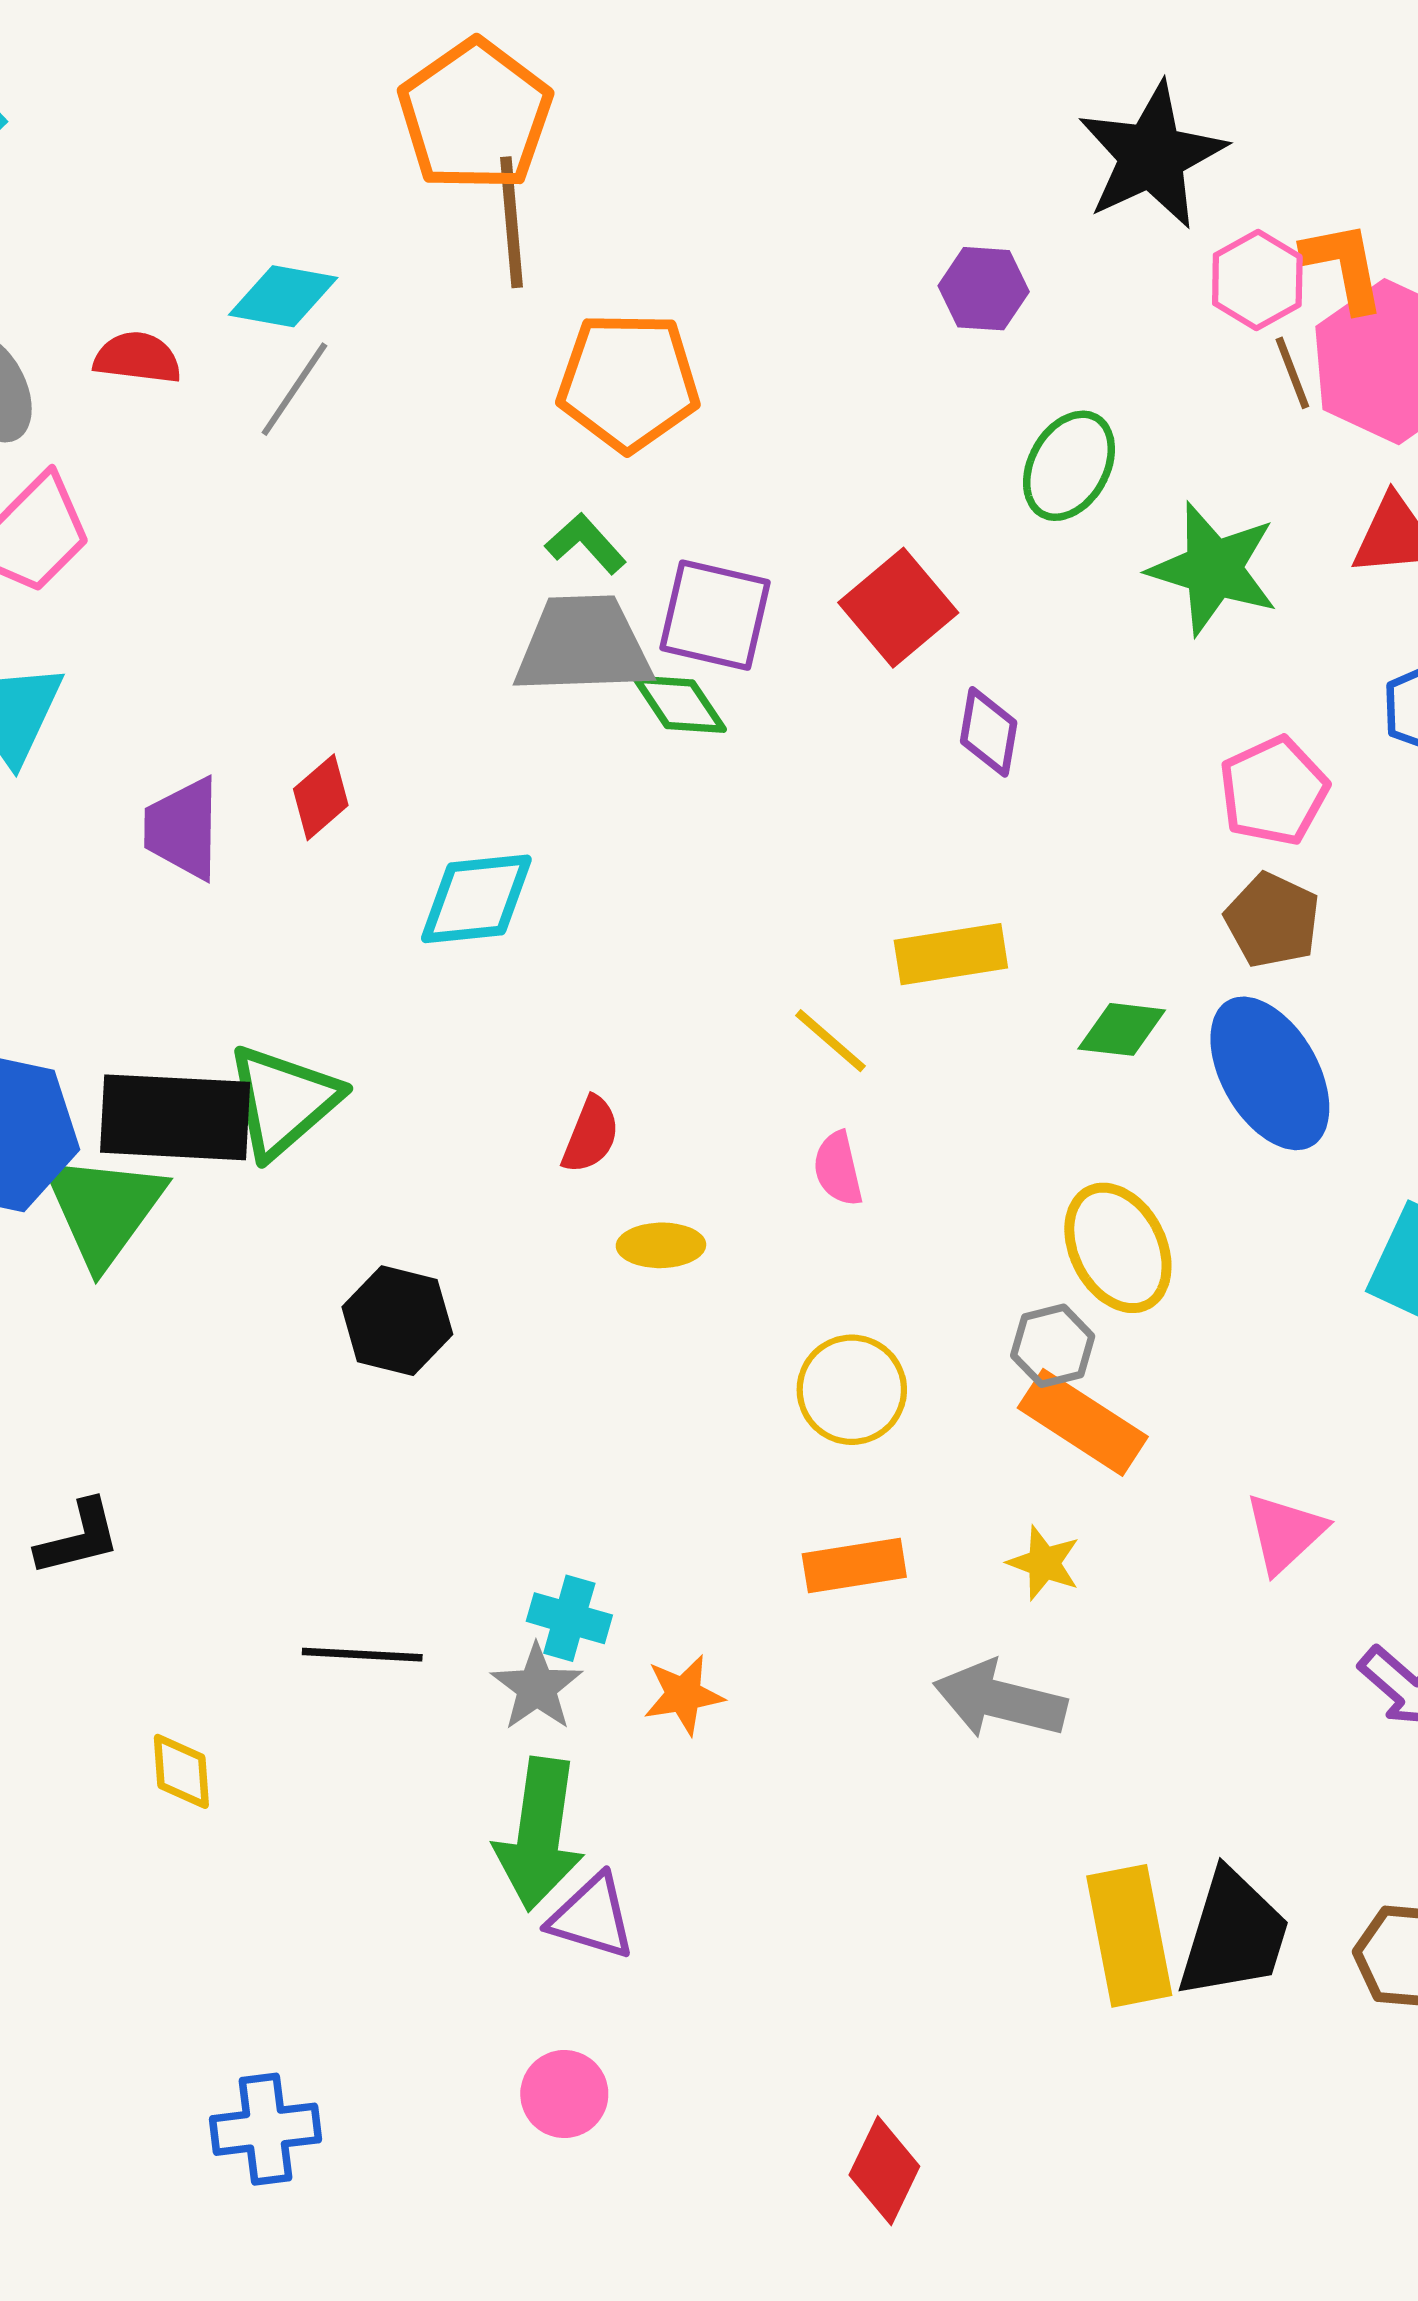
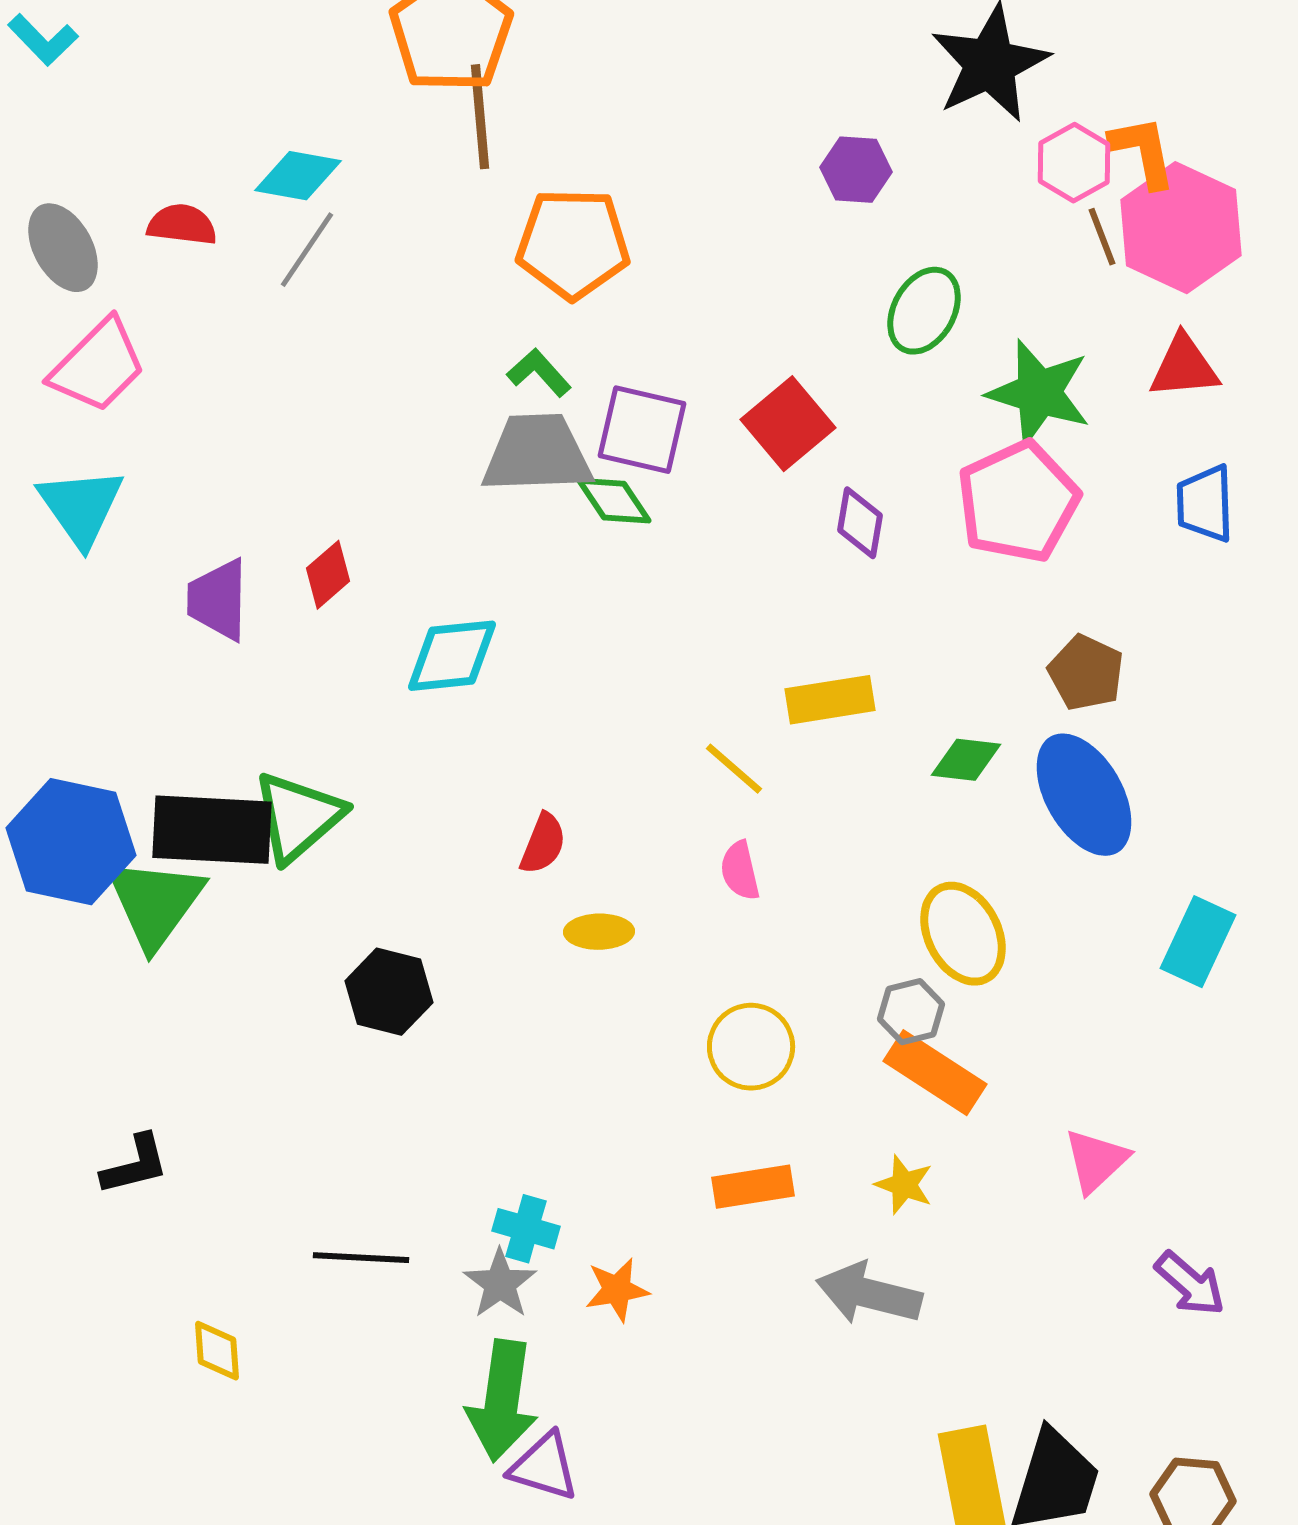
pink pentagon: (1274, 791) -> (1018, 502), moved, size x1.4

